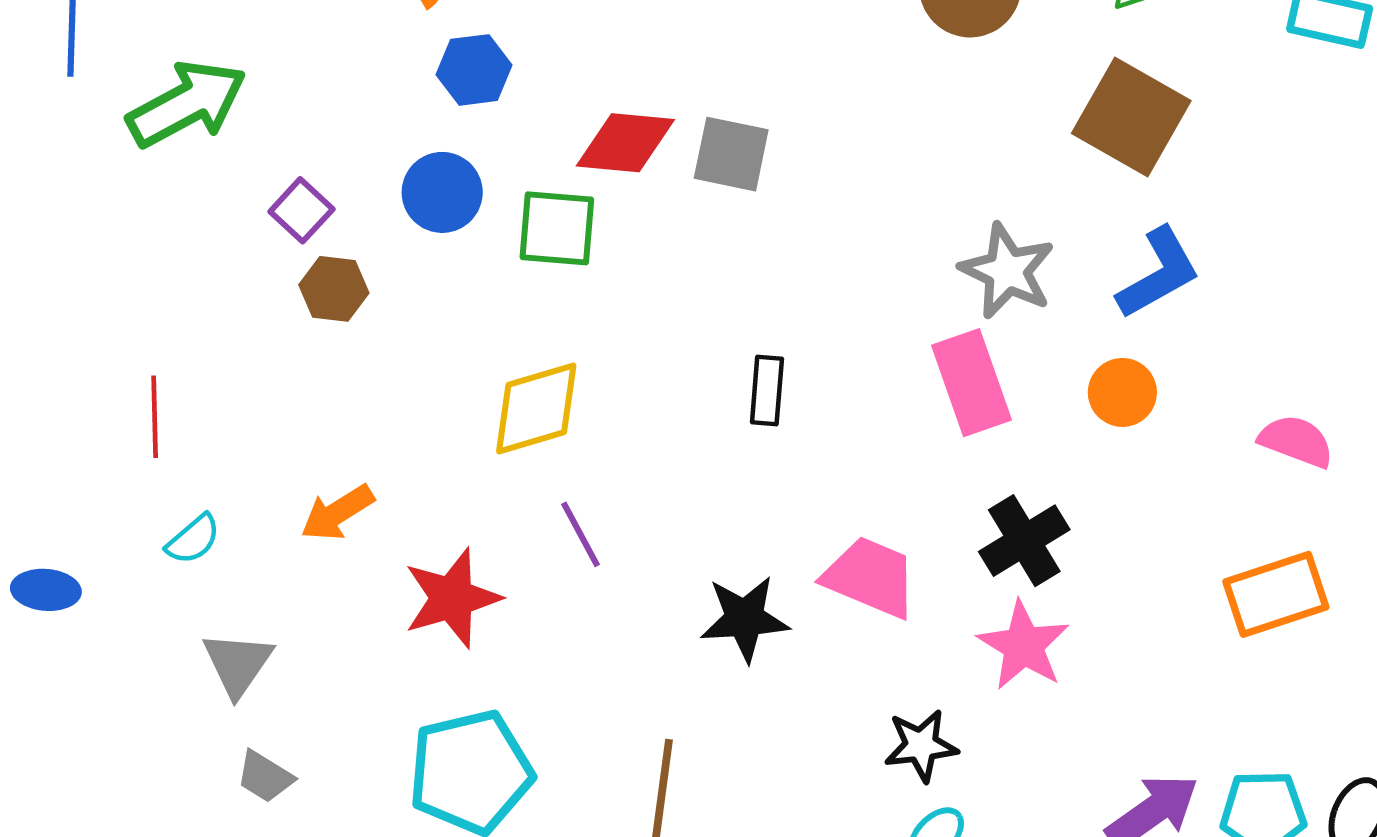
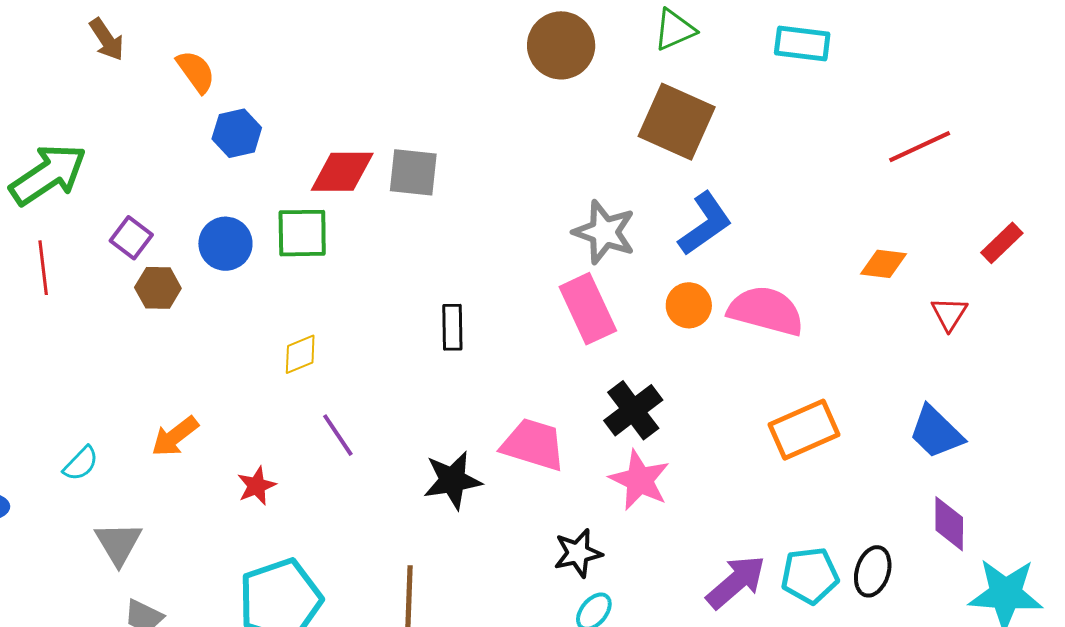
blue circle: (442, 192) -> (225, 244), moved
yellow diamond: (536, 409) -> (300, 354), size x0.6
red line: (155, 417) -> (43, 268), moved
pink semicircle: (1296, 441) -> (766, 311), moved, size x1.5
red star: (452, 598) -> (257, 486), size x0.6

